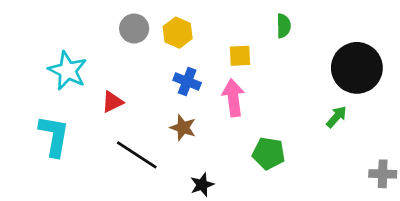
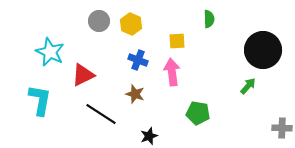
red triangle: (112, 102) -> (83, 75), size x1.4

